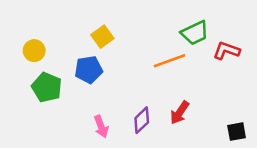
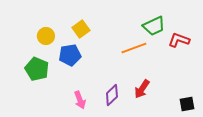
yellow circle: (34, 51) -> (46, 36), moved

